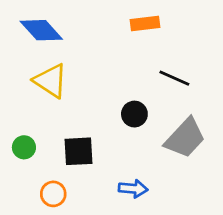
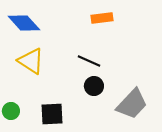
black line: (174, 78) -> (89, 61), moved

